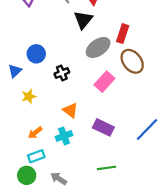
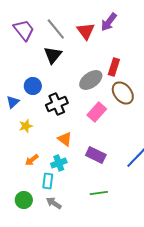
black triangle: (83, 20) -> (53, 55), moved
black cross: (62, 73) -> (57, 104), size x1.5
cyan rectangle: (36, 156) -> (48, 181), moved, turned -63

